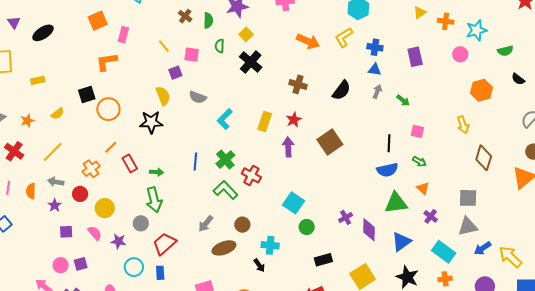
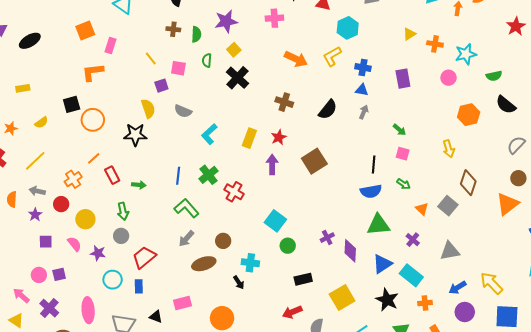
brown cross: (185, 16) -> (173, 29), turned -32
black semicircle: (518, 79) -> (506, 105), size x1.5
green arrow: (403, 100) -> (399, 130), moved
orange triangle: (423, 188) -> (422, 209), moved
green L-shape: (225, 190) -> (186, 208), moved
gray square: (468, 198) -> (448, 206), moved, turned 36
green arrow: (154, 200) -> (123, 211), moved, size x0.7
blue arrow: (483, 248) -> (458, 288), moved
cyan rectangle: (444, 252) -> (411, 275), moved

